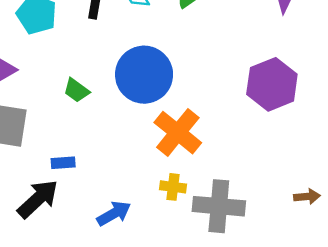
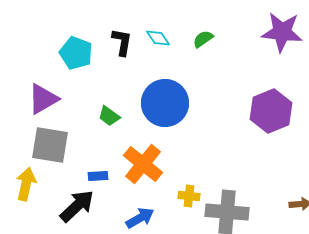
orange cross: (178, 133) -> (143, 164), moved

